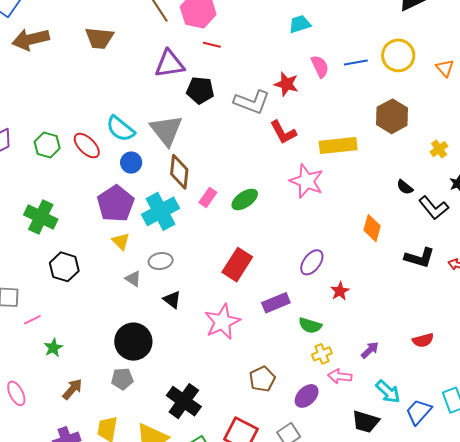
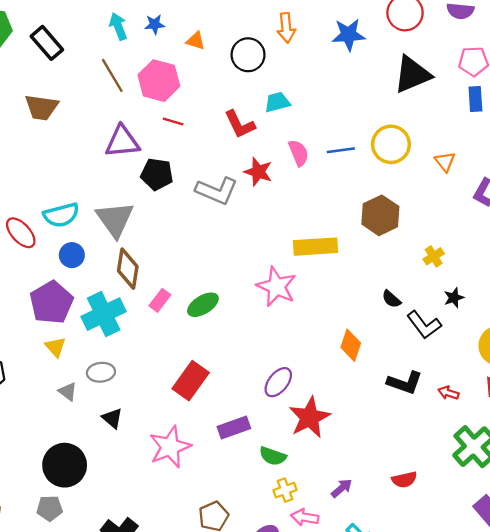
cyan semicircle: (120, 129) -> (61, 215), turned -56
red L-shape: (283, 132) -> (240, 124), moved
red star: (340, 291) -> (310, 417), size x1.8

